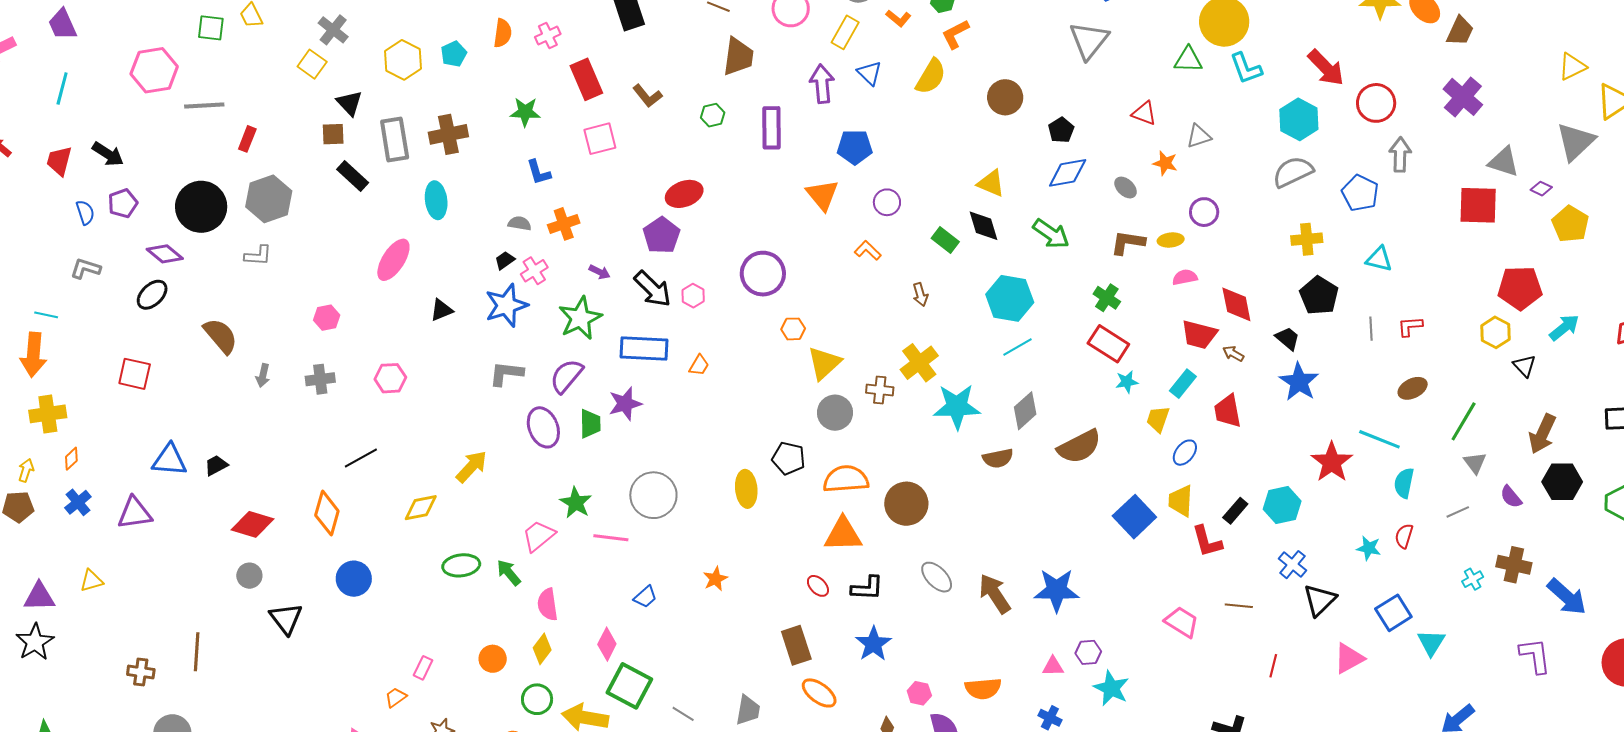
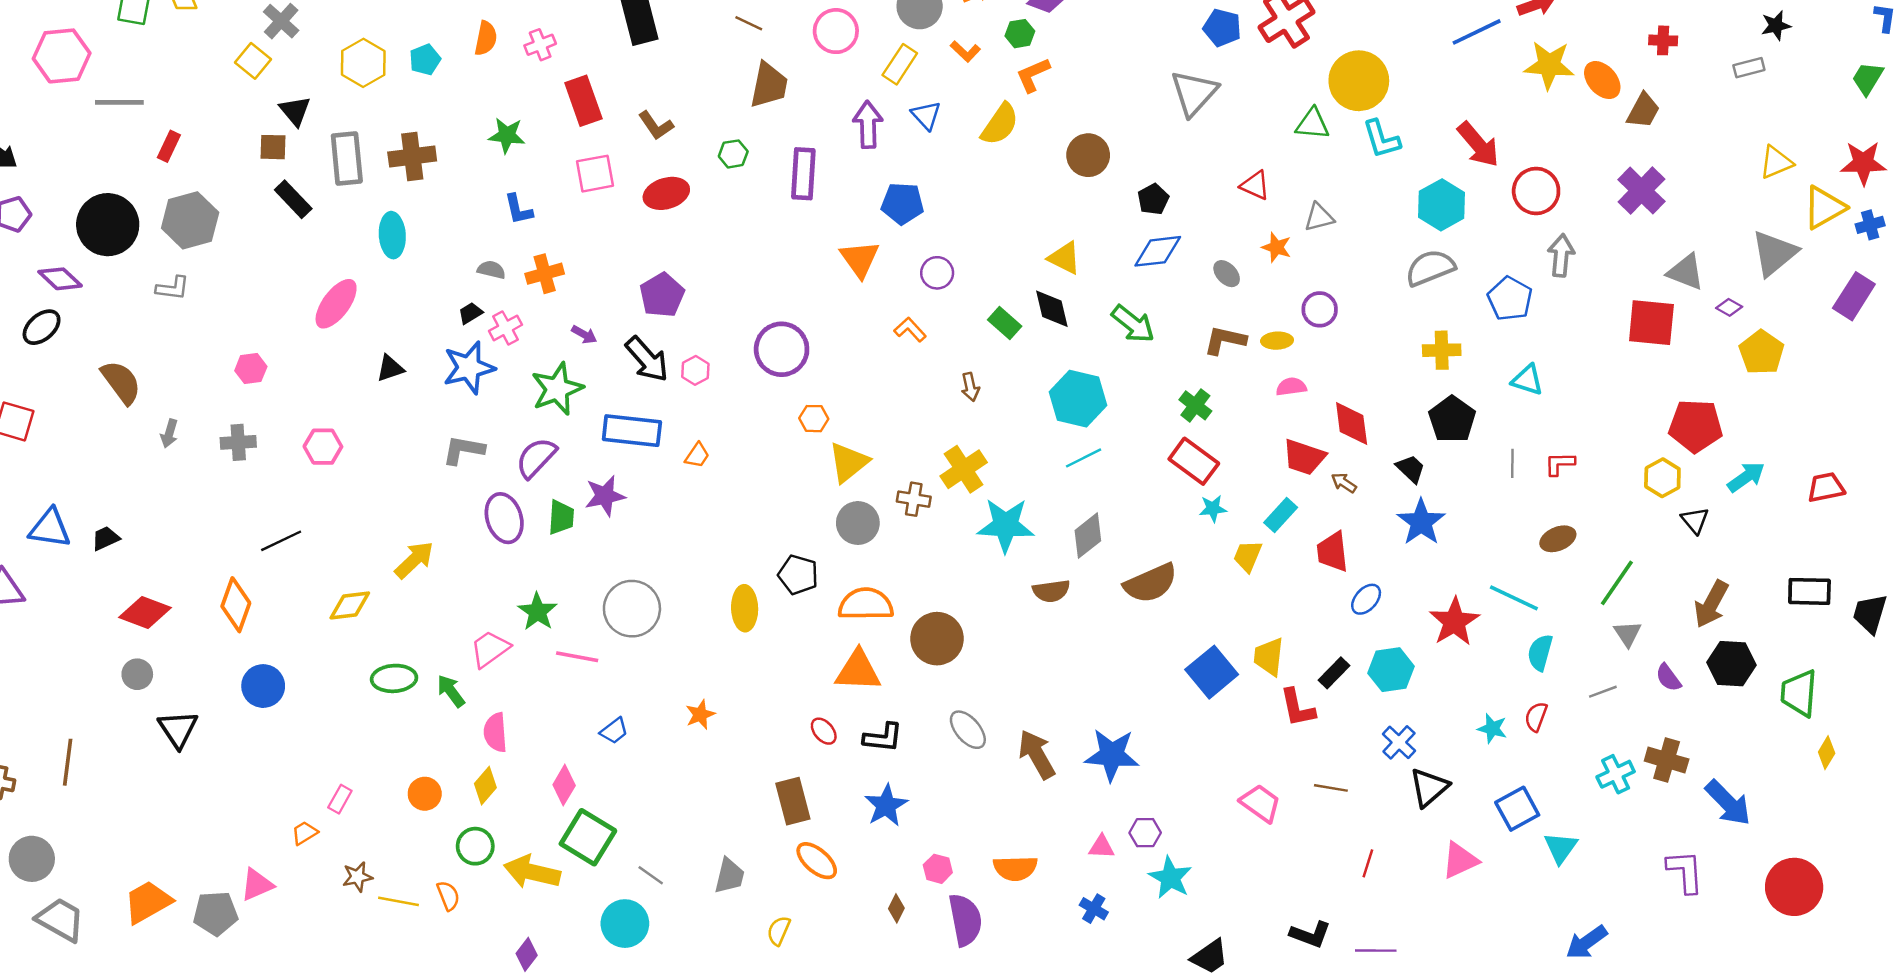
red ellipse: (684, 194) -> (666, 193), moved
blue ellipse: (1185, 453) -> (1366, 599), moved
cyan cross: (1473, 579) -> (1616, 774), size x1.4

